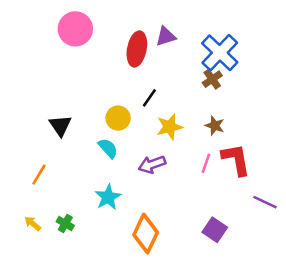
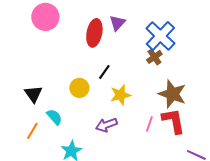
purple triangle: (166, 36) -> (117, 23), turned -30
brown star: (215, 126) -> (172, 94), moved, size x1.8
cyan semicircle: (108, 148) -> (54, 117), moved
orange line: (39, 175) -> (32, 131), moved

